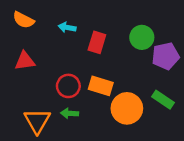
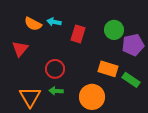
orange semicircle: (23, 20) -> (33, 24), moved
red triangle: (25, 61) -> (20, 49), turned -42
orange rectangle: (101, 86) -> (108, 69), moved
orange circle: (127, 108) -> (92, 97), moved

